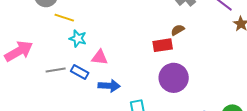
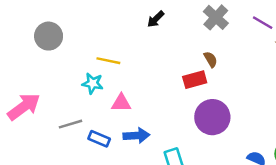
yellow line: (64, 18) -> (108, 61), moved
brown semicircle: (178, 30) -> (211, 59), turned 96
blue rectangle: (80, 72) -> (99, 139), moved

